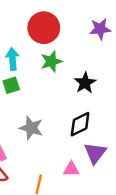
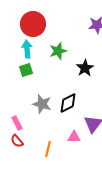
red circle: (44, 28) -> (33, 24), moved
black diamond: (80, 124) -> (68, 103), moved

